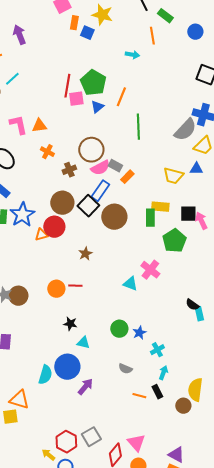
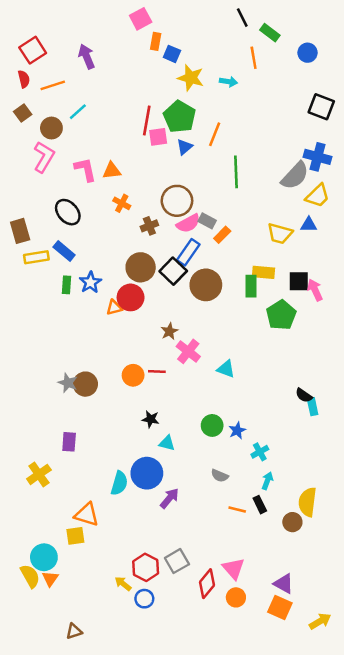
yellow star: (102, 15) -> (191, 78), moved
blue star: (22, 215) -> (90, 282), size x0.7
pink cross: (150, 270) -> (188, 351), moved

